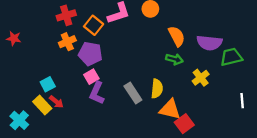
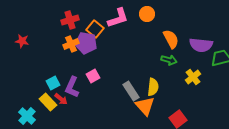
purple pentagon: (90, 54) -> (86, 43), moved
purple L-shape: (97, 93) -> (72, 87), moved
orange triangle: (170, 109) -> (145, 106), moved, turned 35

